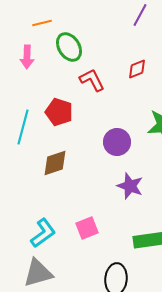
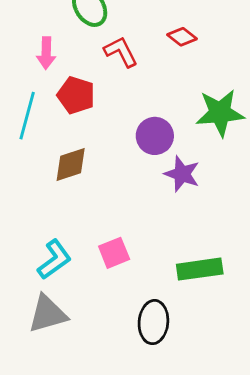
pink arrow: (27, 57) -> (46, 53), moved
red diamond: (137, 69) -> (182, 37), turned 60
purple star: (130, 186) -> (182, 174), moved

